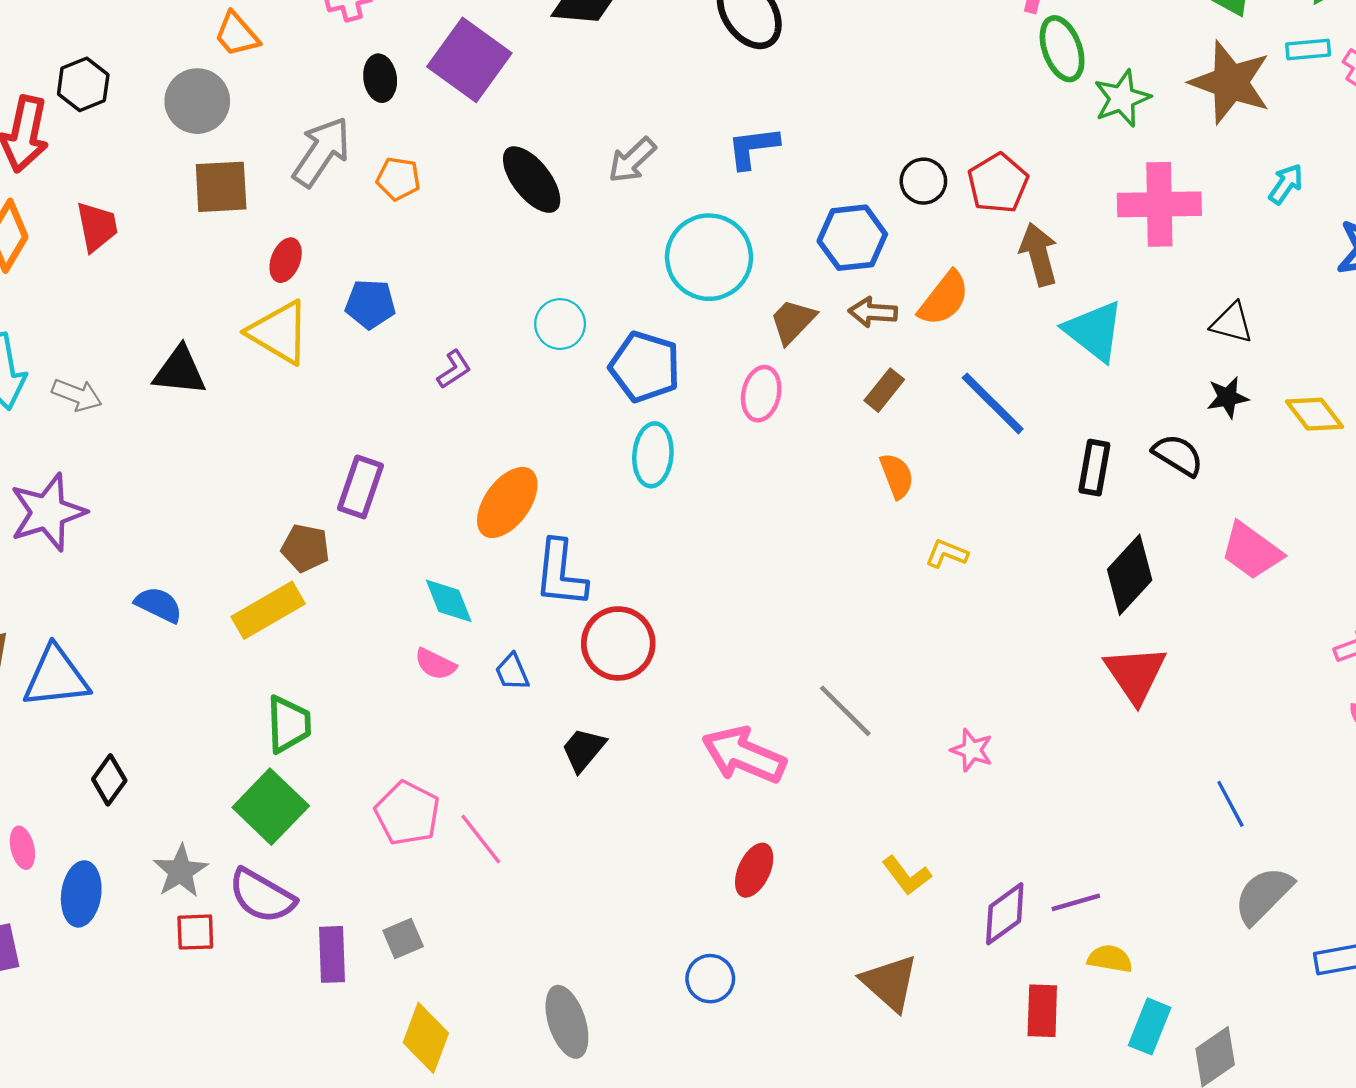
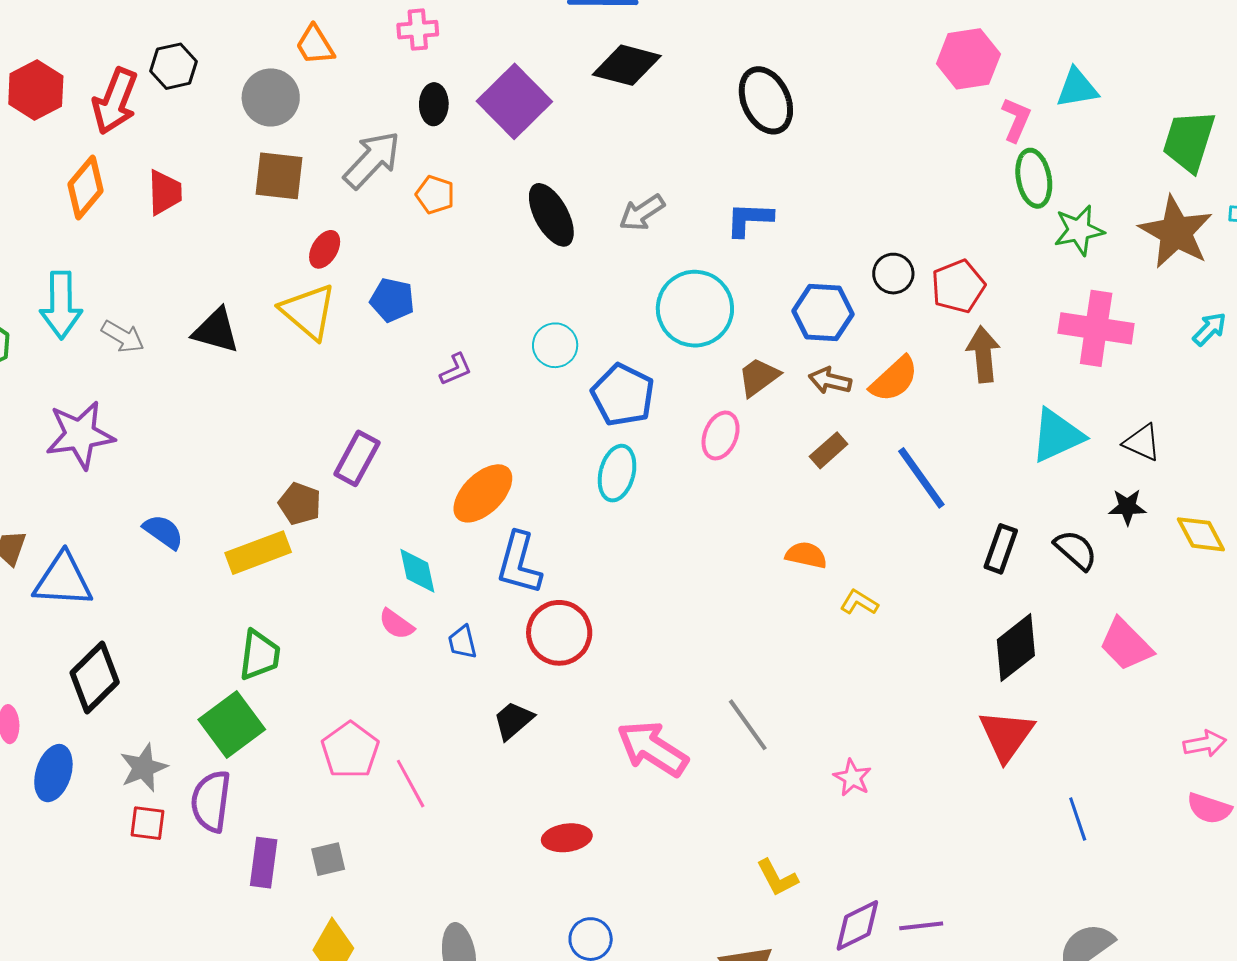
cyan triangle: (1094, 331) -> (1057, 435), moved, turned 48
orange semicircle: (897, 476) -> (806, 555), moved, turned -66
black diamond: (109, 780) -> (95, 678), size x1.6
blue line: (1230, 804) -> (1078, 819), moved
red ellipse: (754, 870) -> (567, 838), moved, turned 48
purple semicircle: (262, 896) -> (211, 801), turned 58

